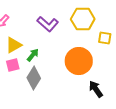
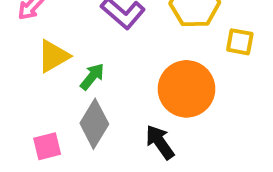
pink square: (13, 65) -> (47, 146), moved
black arrow: (96, 89) -> (160, 142), moved

